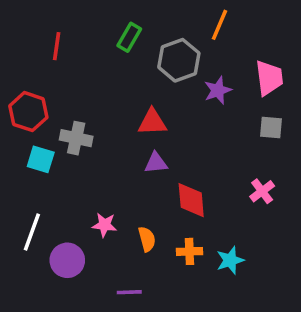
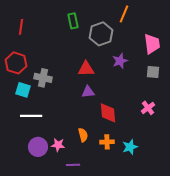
green rectangle: (129, 37) -> (73, 21), turned -42
red line: (57, 46) -> (21, 27), moved
purple star: (218, 90) -> (120, 61), moved
pink star: (104, 225) -> (58, 145), moved
white line: (32, 232) -> (31, 116), moved, turned 70

